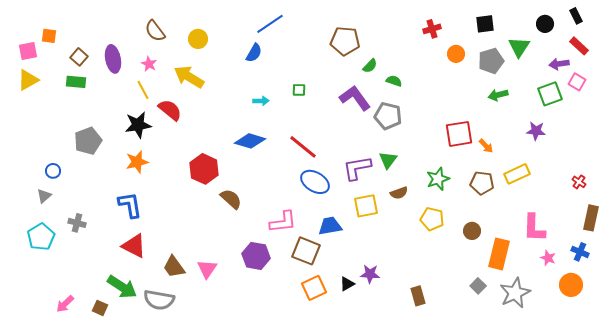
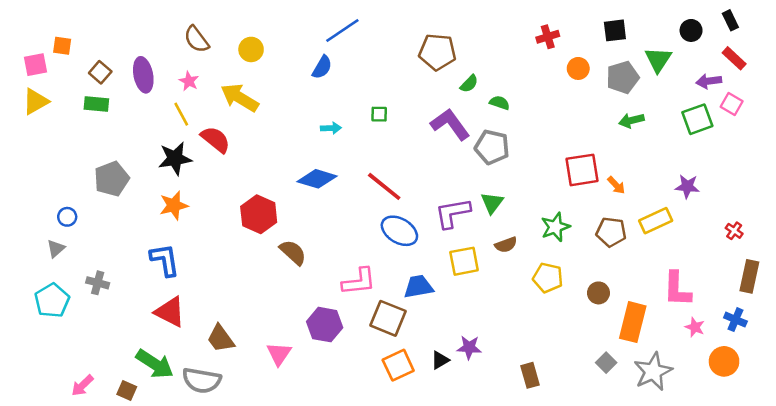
purple star: (536, 131) -> (687, 186), moved
pink triangle: (207, 269) -> (279, 354), moved

